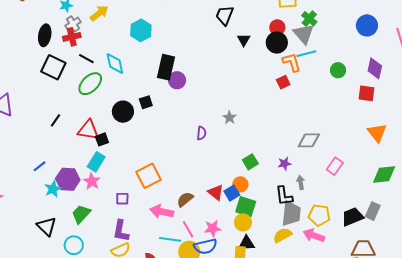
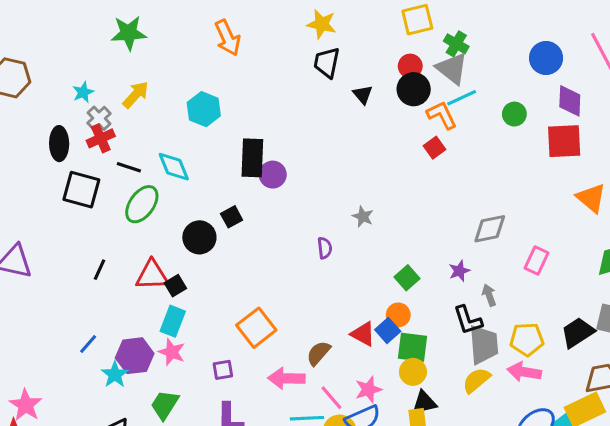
blue circle: (367, 25) -> (546, 58), moved
red square: (367, 93) -> (564, 141), size x1.4

